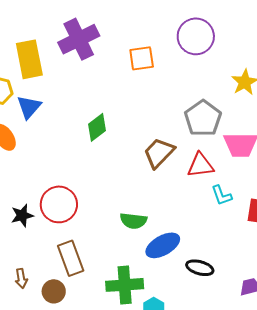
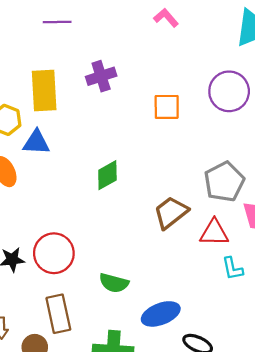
purple cross: (79, 39) -> (101, 76), size x0.7
blue triangle: (29, 107) -> (36, 142), turned 44
green semicircle: (133, 221) -> (114, 283), moved

